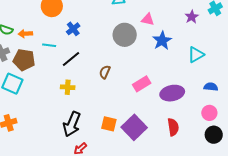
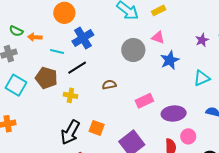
blue cross: (73, 29) -> (83, 38), size x1.5
brown pentagon: (24, 60) -> (46, 78), moved
brown semicircle: (105, 72) -> (109, 85), turned 48
pink circle: (209, 113) -> (188, 136), moved
orange square: (109, 124) -> (97, 128), moved

